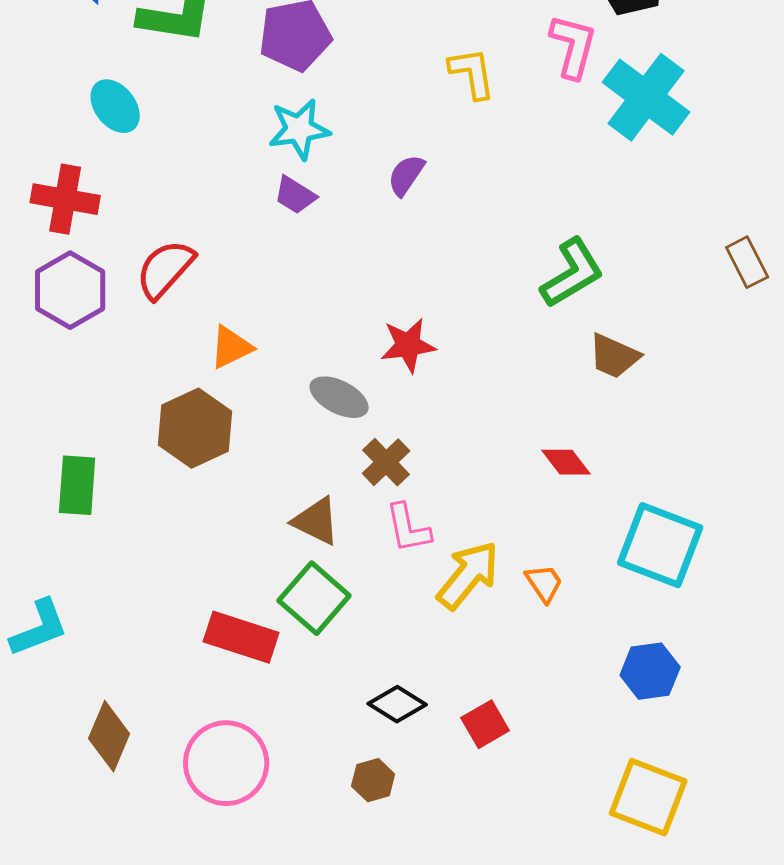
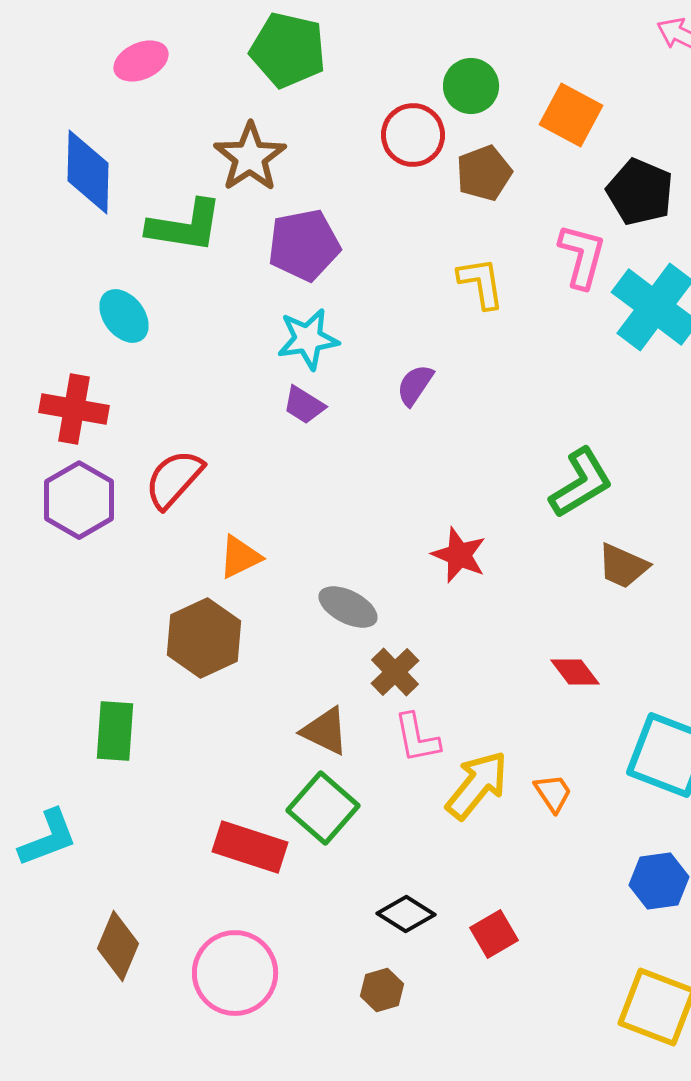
red star: (408, 345) -> (459, 555), moved, turned 30
green rectangle: (77, 485) -> (115, 731), moved

